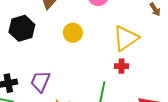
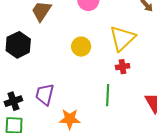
yellow circle: (73, 33) -> (81, 47), moved

